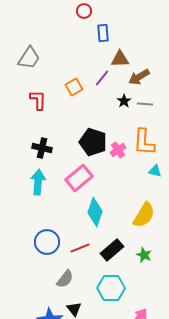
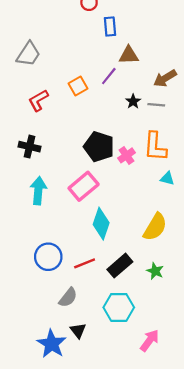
brown arrow: (139, 77) -> (165, 78), moved
red L-shape: (38, 100) -> (38, 100), turned -120
black cross: (42, 148) -> (30, 147), moved

